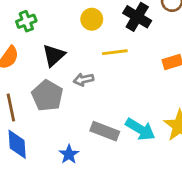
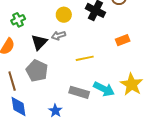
yellow line: (115, 52) -> (85, 58), moved
gray arrow: (84, 79) -> (58, 36), moved

